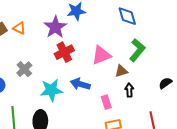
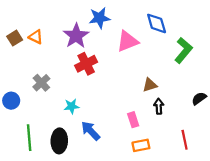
green L-shape: (137, 50) -> (183, 50), moved
pink triangle: (101, 55) -> (127, 41), moved
blue arrow: (80, 84) -> (91, 131), moved, turned 30
cyan star: (51, 90) -> (72, 106), size x0.6

